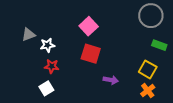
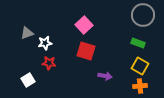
green rectangle: (159, 45) -> (138, 43), moved
white square: (46, 88) -> (28, 80), moved
orange cross: (148, 91) -> (140, 86), turned 32

